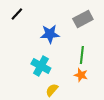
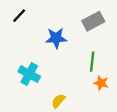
cyan cross: (41, 66) -> (29, 74), moved
orange star: (81, 75) -> (101, 83), moved

